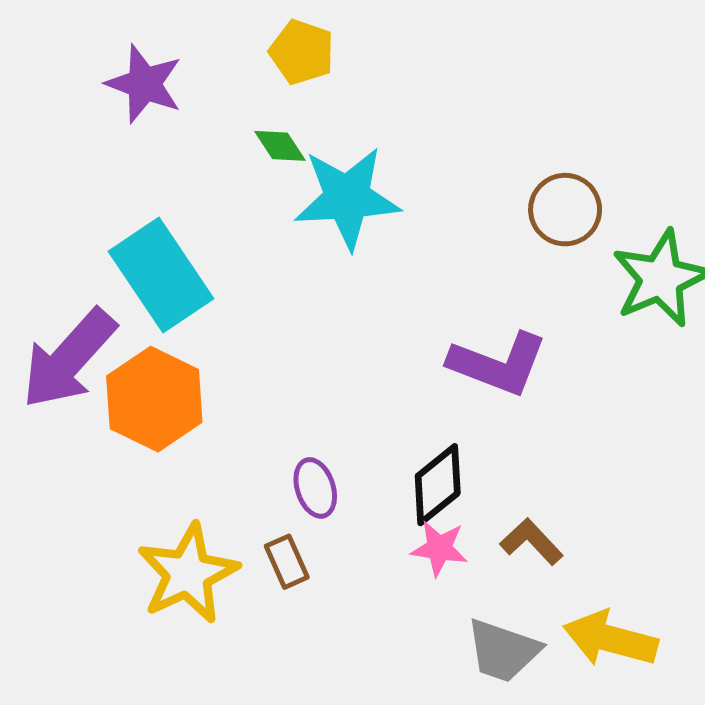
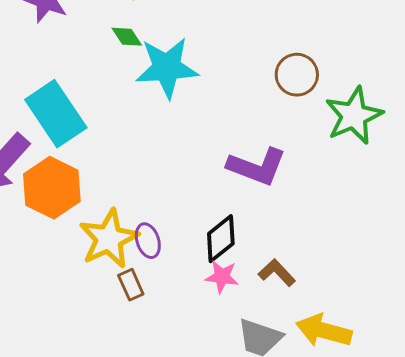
yellow star: (188, 573) -> (109, 239), moved

